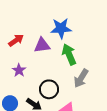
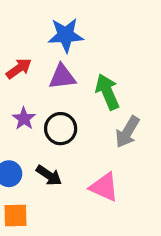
blue star: (61, 28) -> (66, 35), moved
black circle: (49, 89) -> (61, 129), moved

